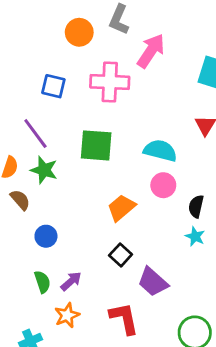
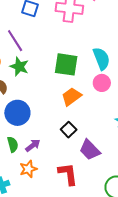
green square: (96, 145) -> (66, 64), moved
cyan semicircle: (160, 151) -> (101, 59), turned 50
blue circle: (46, 236) -> (17, 113), size x1.6

